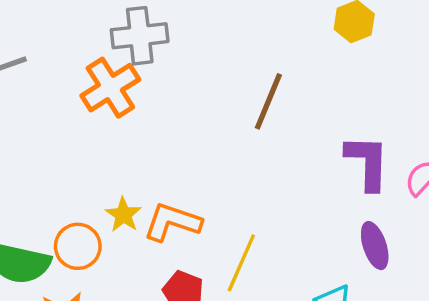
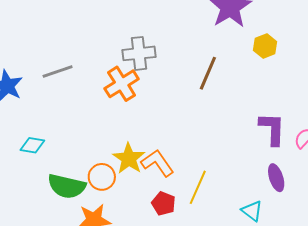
brown line: (268, 101) -> (208, 73), moved
yellow star: (123, 215) -> (129, 158), size x1.5
orange L-shape: (172, 222) -> (158, 163), turned 36

